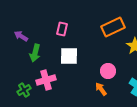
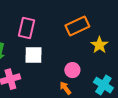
pink rectangle: (62, 29) -> (26, 28), size x1.5

